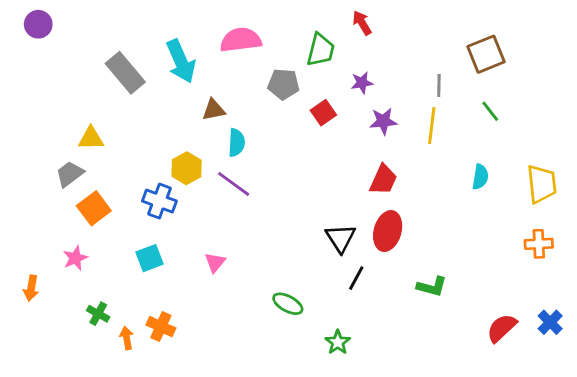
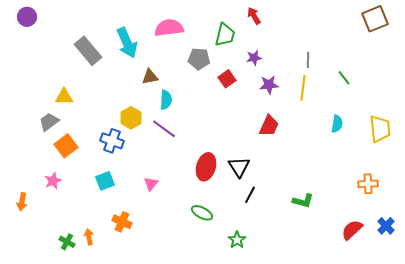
brown square: (486, 54) -> (375, 19), moved
red ellipse: (388, 231) -> (206, 167), moved
orange cross: (539, 244) -> (368, 184), moved
green cross: (98, 314) -> (67, 242), moved
orange cross: (161, 327) -> (122, 222), moved

